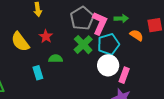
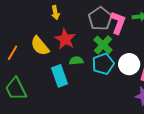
red star: (46, 36) -> (65, 39), size x1.5
cyan pentagon: (108, 44) -> (103, 64), moved
cyan rectangle: (38, 73) -> (59, 76), size x1.5

